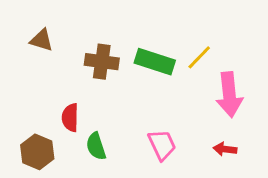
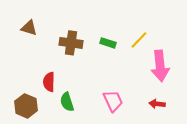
green rectangle: (155, 62) -> (108, 43), size x0.6

